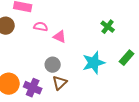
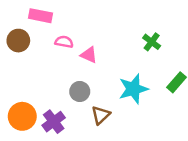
brown triangle: (60, 83) -> (101, 115), moved
purple cross: (33, 88) -> (54, 122), turned 30

